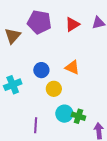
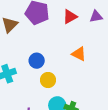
orange triangle: (72, 67) -> (79, 54), moved

